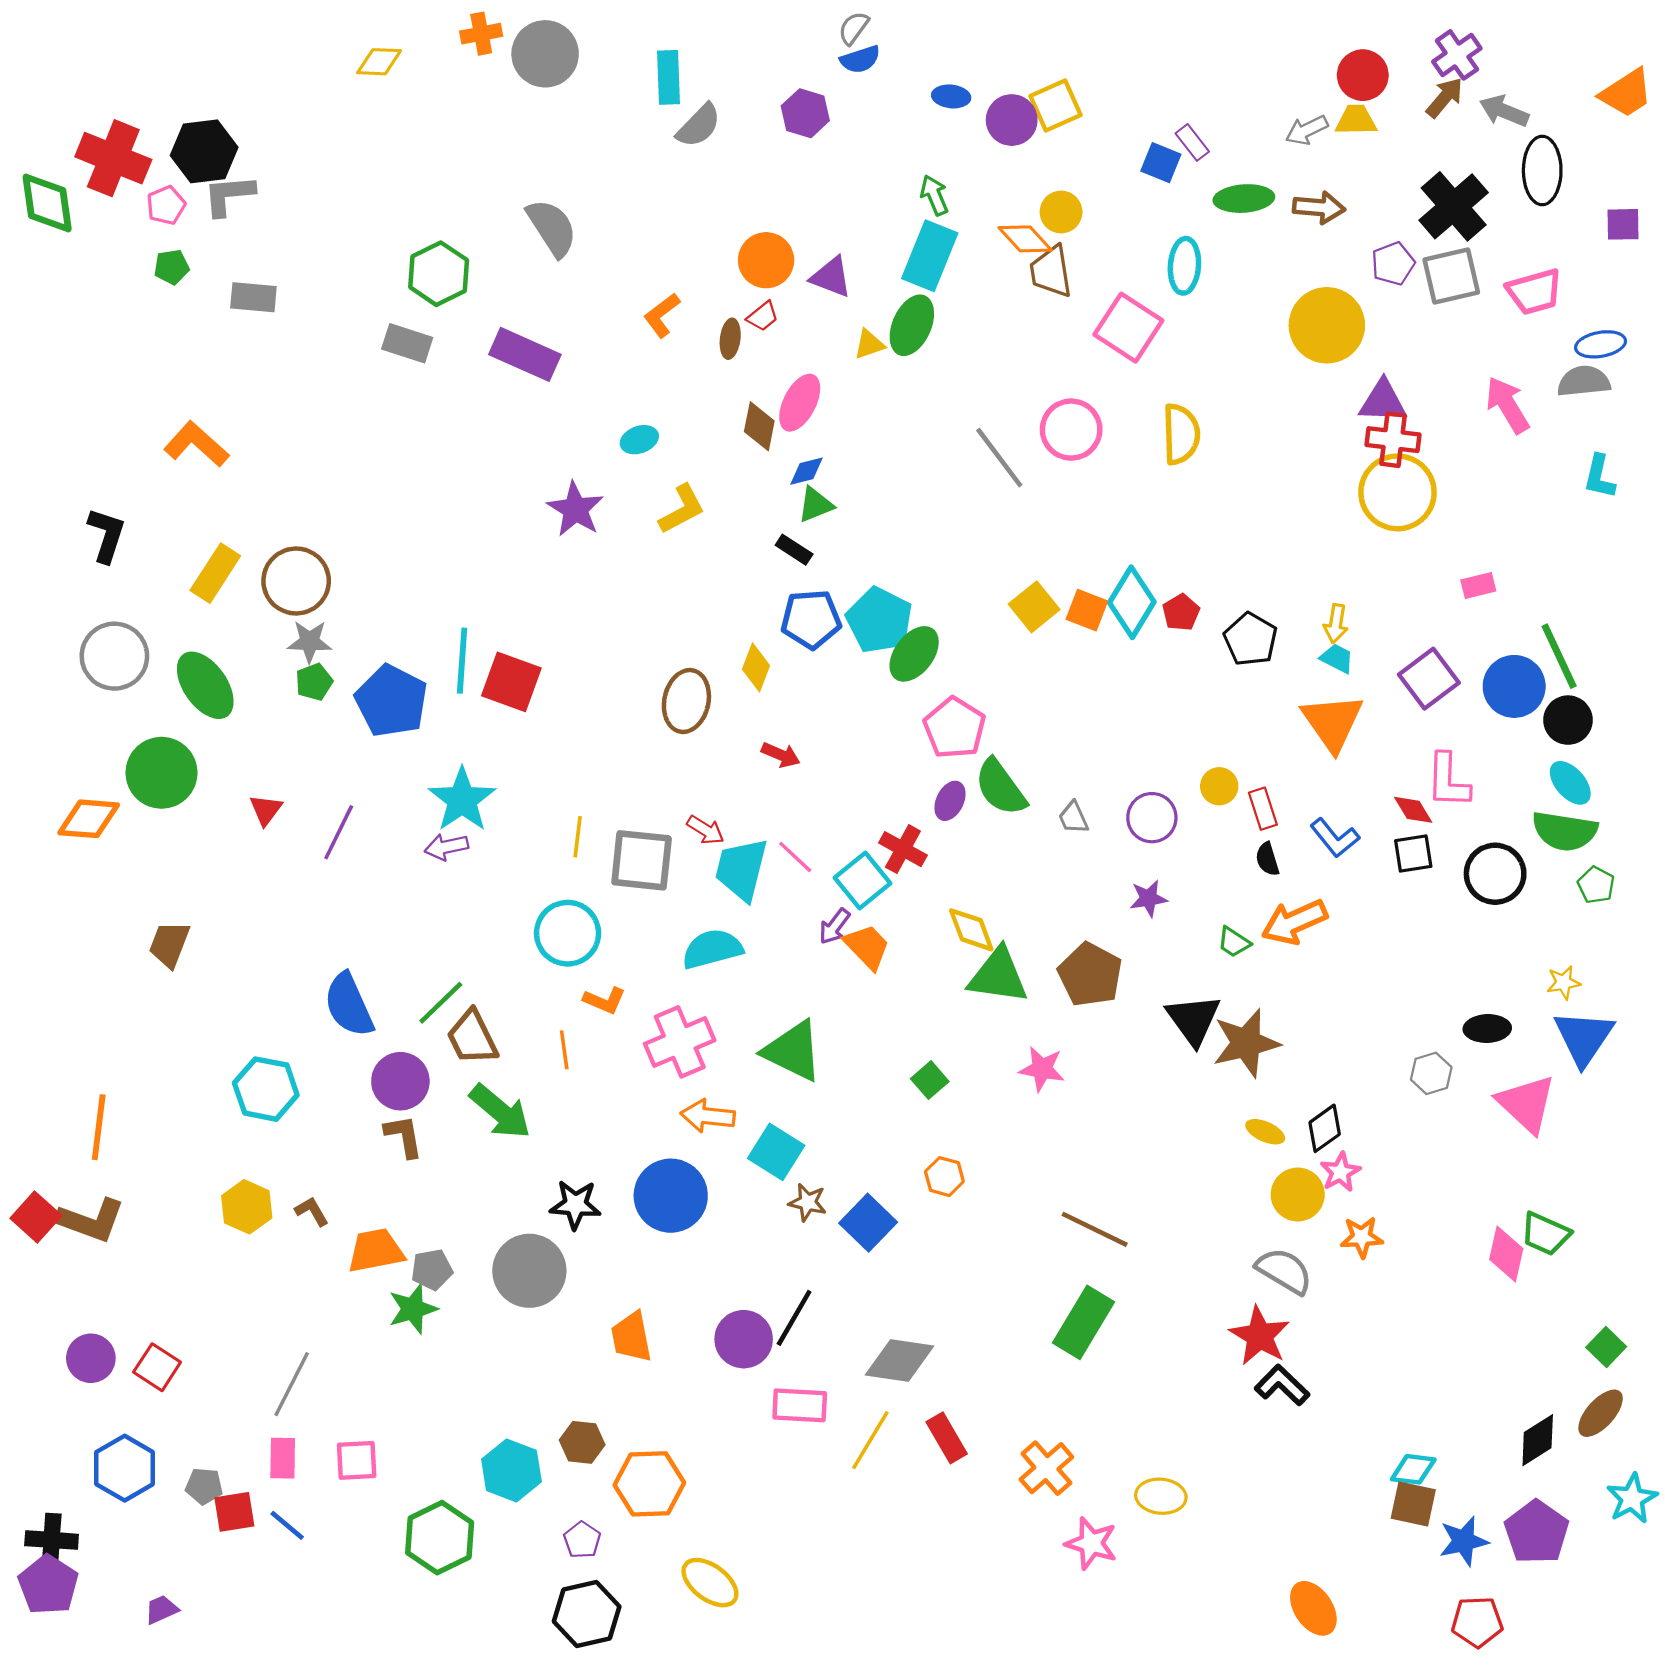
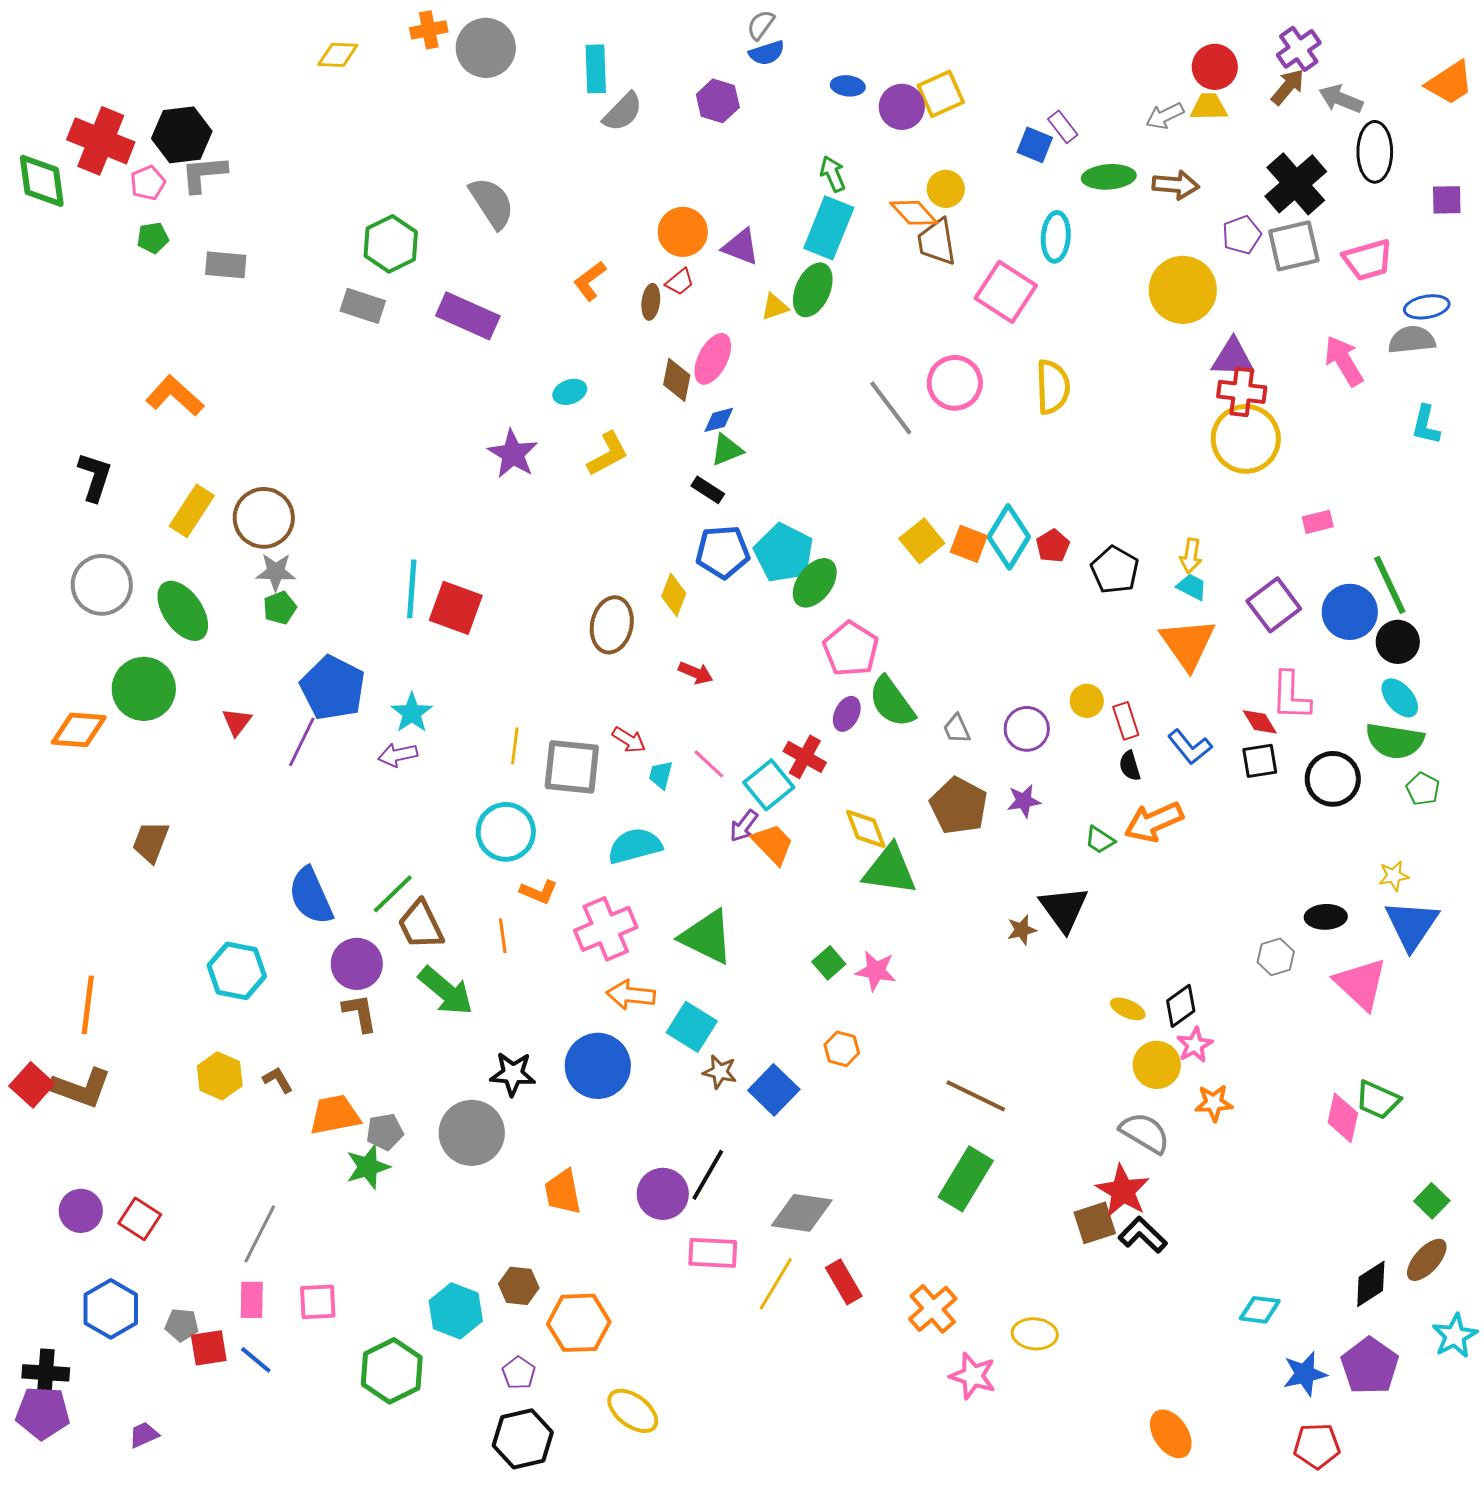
blue pentagon: (391, 701) -> (333, 688), moved
cyan star: (462, 800) -> (412, 713), size x0.7
cyan trapezoid: (741, 869) -> (661, 775), size x0.5
brown pentagon: (1090, 975) -> (959, 806), moved
brown star: (1246, 1043) -> (1022, 930), moved, size x0.5
pink star: (1042, 1069) -> (876, 971), moved
brown square: (1413, 1504) -> (1095, 1223), moved, turned -30
purple pentagon: (48, 1585) -> (43, 1413), turned -30

